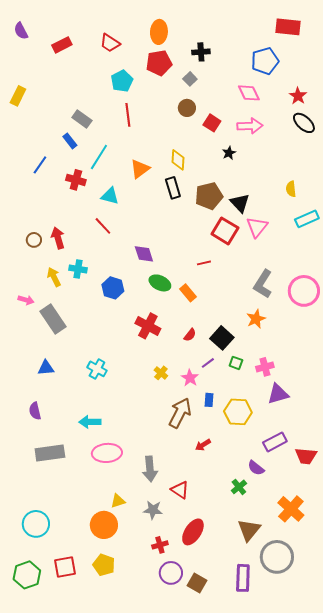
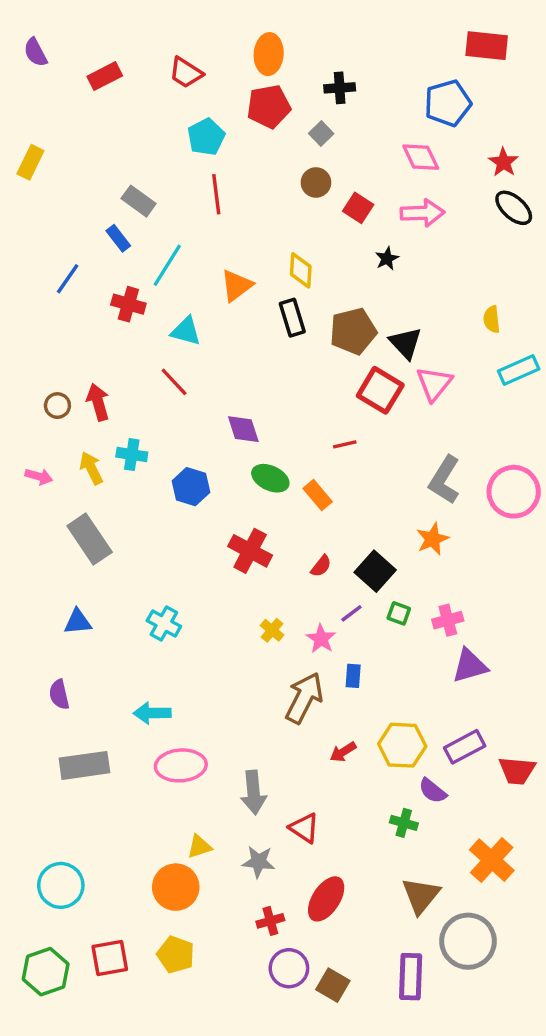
pink arrow: (26, 300) -> (39, 477), moved
yellow hexagon: (238, 412) -> (402, 745), moved
green cross: (239, 487) -> (404, 823), turned -35

